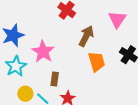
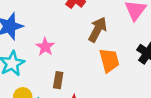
pink star: (43, 52) -> (45, 47), size x0.7

